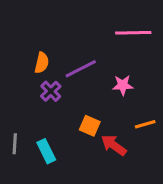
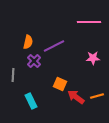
pink star: (123, 85) -> (93, 58), moved
orange line: (145, 124) -> (97, 96), moved
gray line: (15, 144) -> (13, 75), moved

